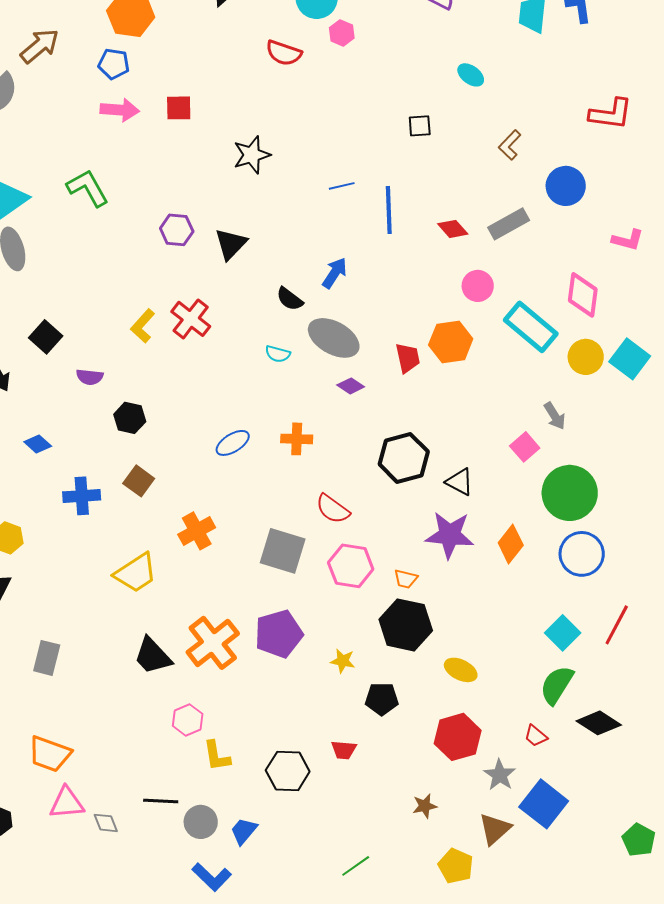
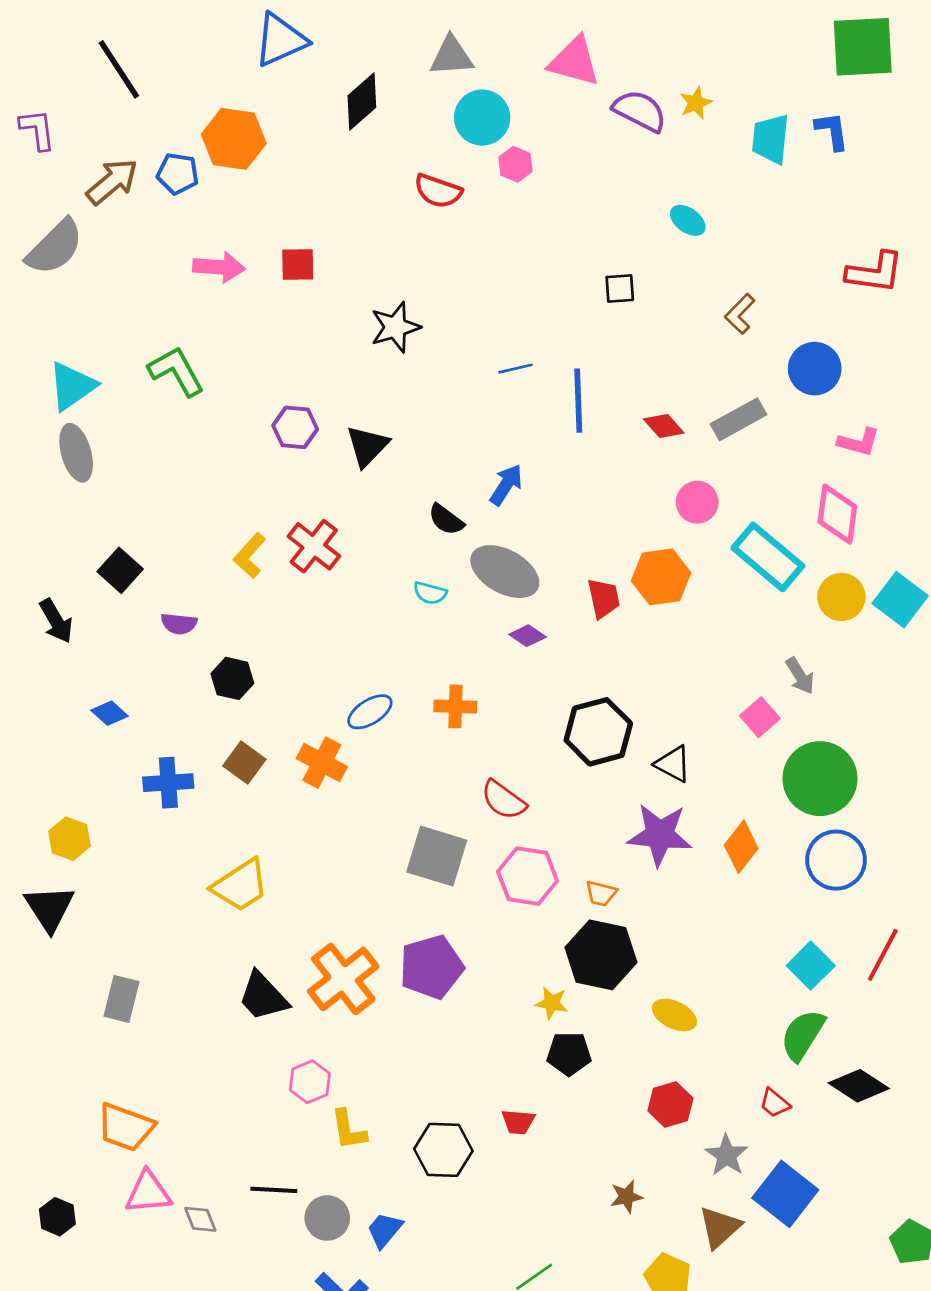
blue pentagon: (114, 64) -> (178, 174), moved
pink L-shape: (628, 240) -> (859, 442), moved
orange cross: (197, 531) -> (322, 763), moved, turned -33
yellow star: (343, 661) -> (552, 1003), moved
red hexagon: (458, 737) -> (670, 1104), size x0.7

